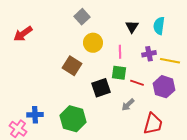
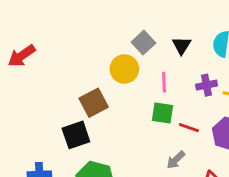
gray square: (82, 17) -> (143, 43), moved
brown square: (72, 66) -> (94, 103), turned 30
black square: (101, 88) -> (76, 135), moved

